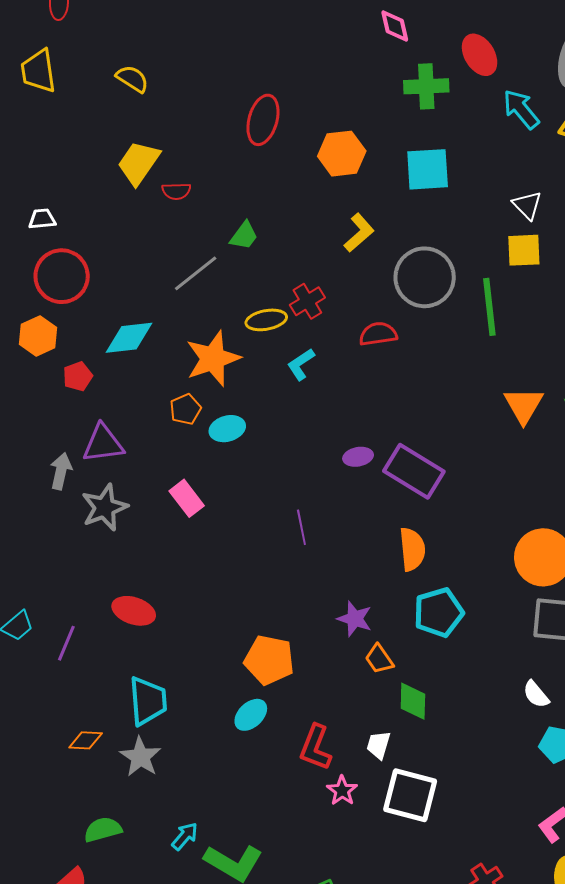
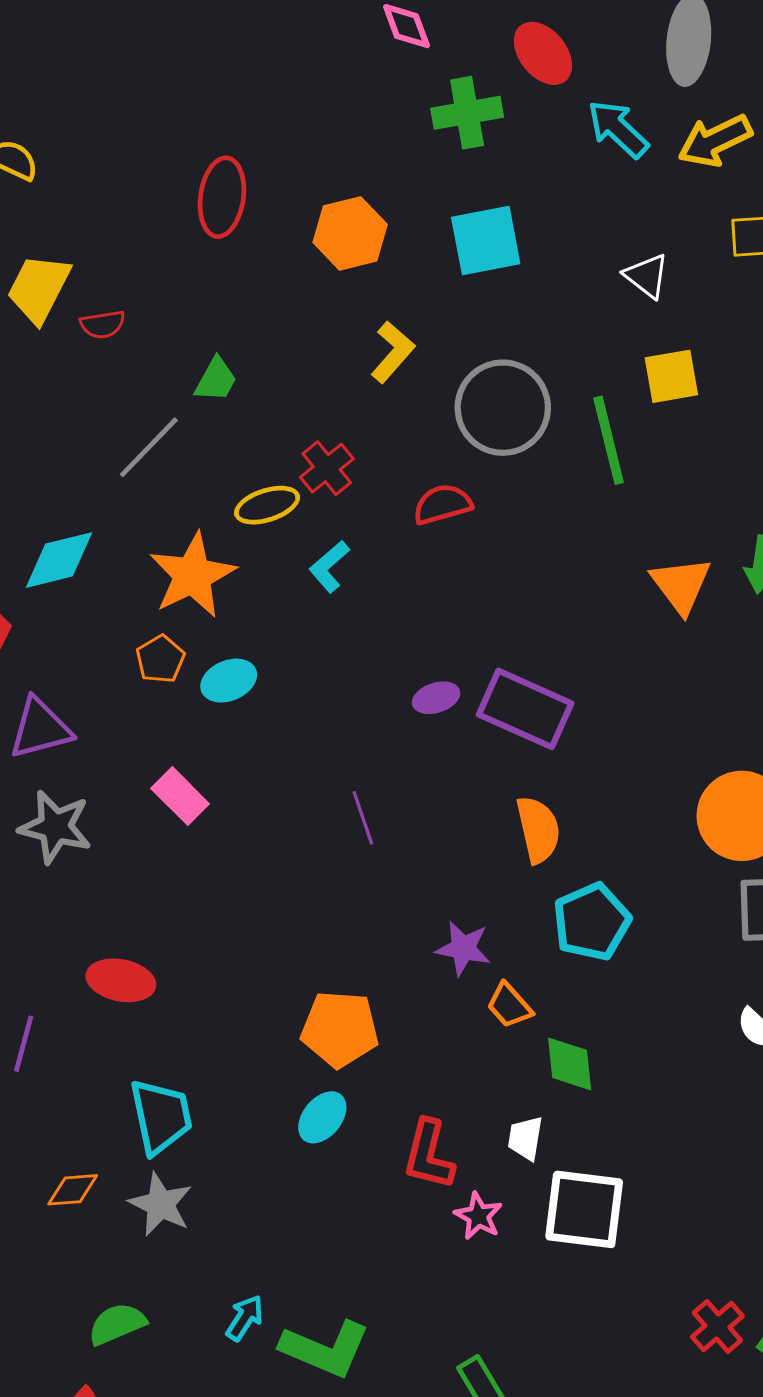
yellow square: (524, 250) -> (671, 376), moved
gray star: (105, 508) -> (55, 827), turned -30

